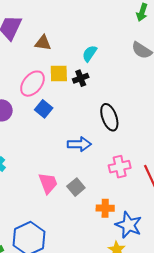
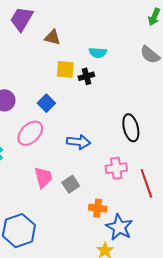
cyan semicircle: (90, 54) -> (98, 53), turned -126
pink ellipse: (32, 84) -> (30, 133), moved
black ellipse: (109, 117) -> (131, 128), moved

